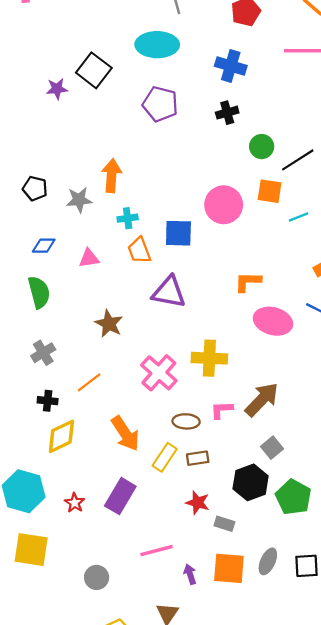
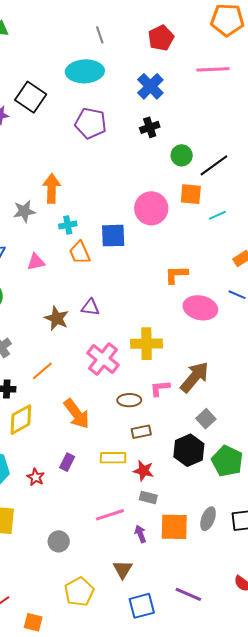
blue cross: (231, 66) -> (150, 86), turned 32
purple triangle: (169, 292) -> (90, 307), moved, size x0.6
yellow rectangle: (165, 457) -> (113, 458), moved, turned 60
purple rectangle: (120, 496) -> (67, 462), moved, size x0.6
gray rectangle: (224, 524) -> (148, 498), moved

